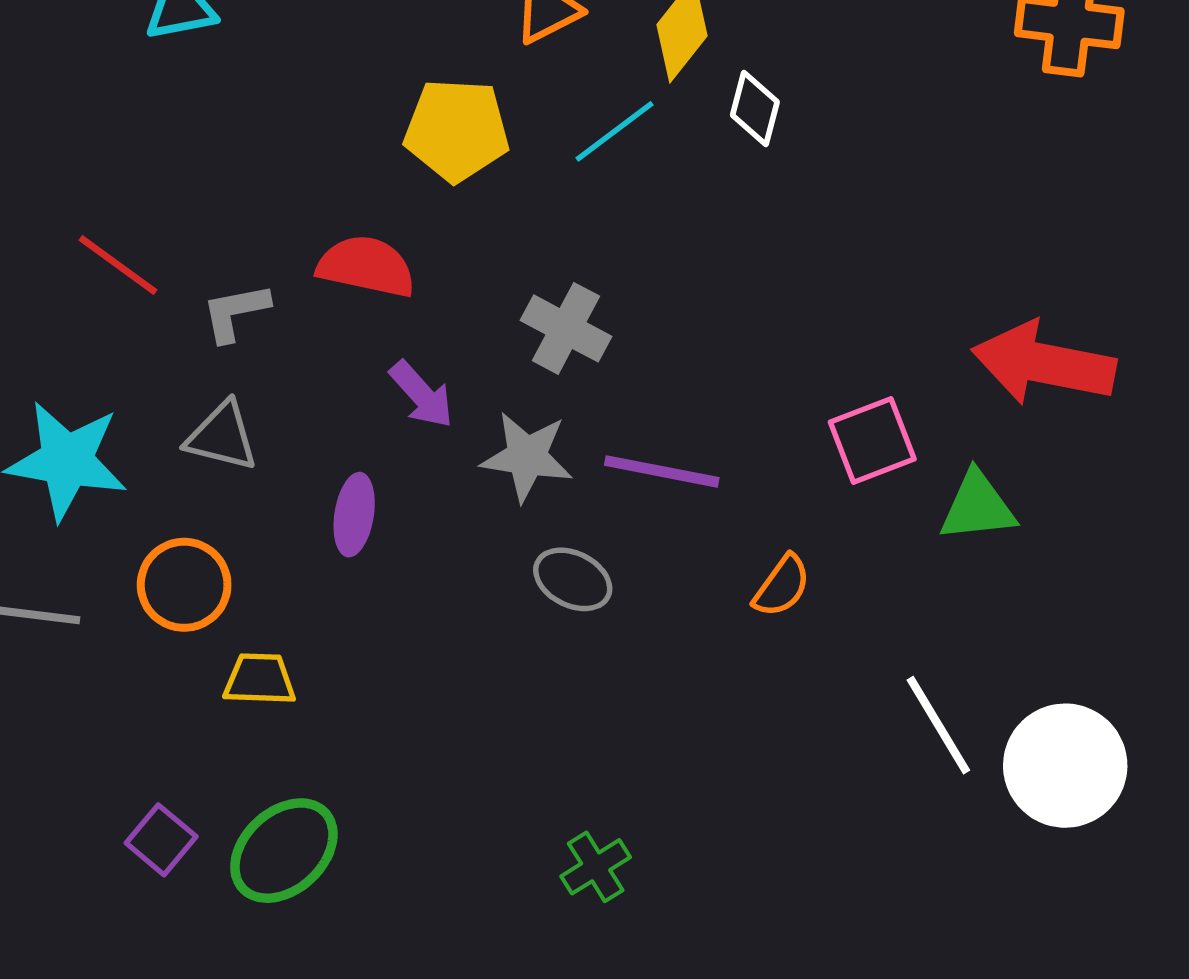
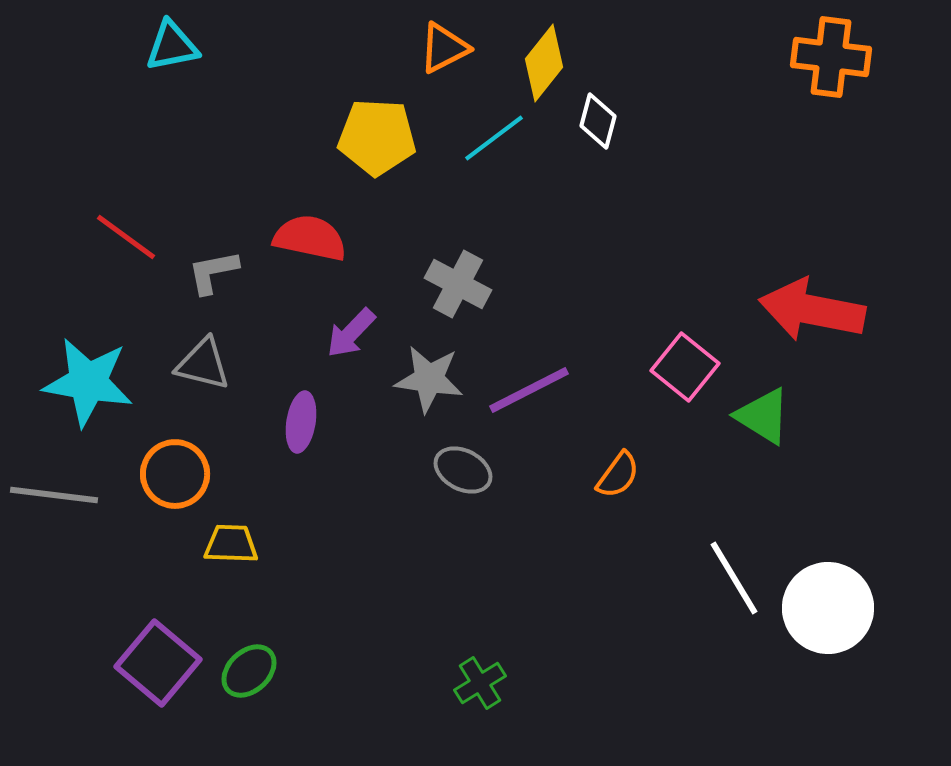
purple arrow: (422, 395) -> (351, 333), turned 86
pink square: (872, 440) -> (685, 367), turned -30
purple line: (662, 471) -> (529, 390), turned -38
green triangle: (977, 507) -> (763, 416), turned 38
purple square: (161, 840) -> (158, 663), size x1.6
green ellipse: (284, 851) -> (249, 671), size x0.7

